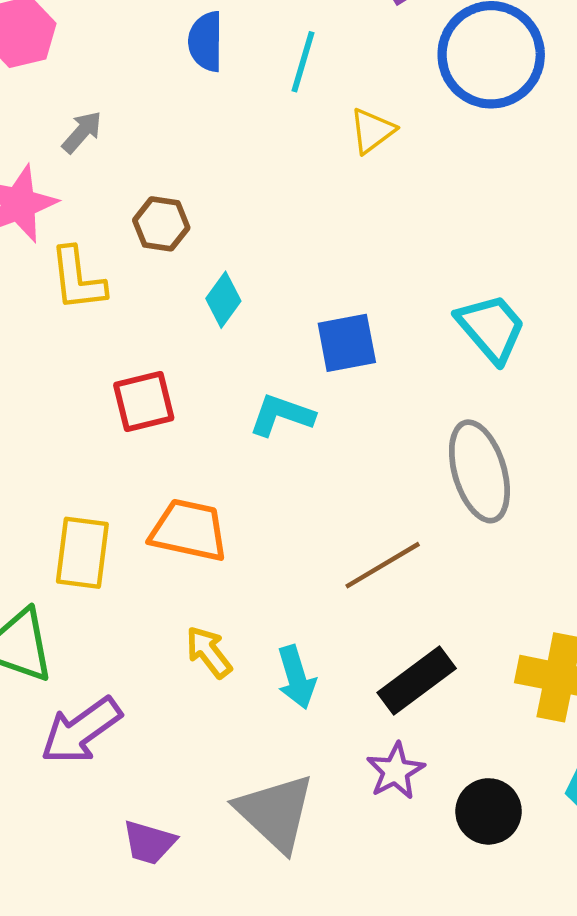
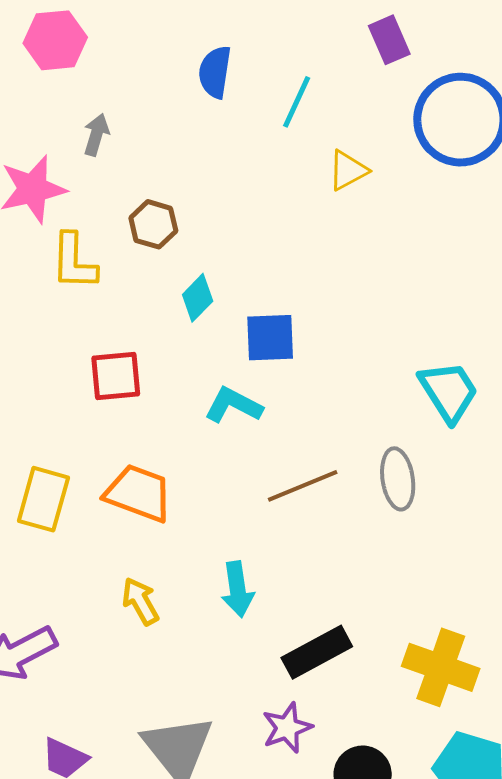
gray arrow: (82, 132) -> (96, 135), turned -33
cyan trapezoid: (491, 328) -> (449, 391), moved
blue square: (347, 343) -> (270, 338), moved
gray ellipse: (479, 471) -> (398, 479), size x0.7
brown line: (383, 565) -> (303, 486), moved
cyan arrow: (296, 677) -> (238, 589), moved

